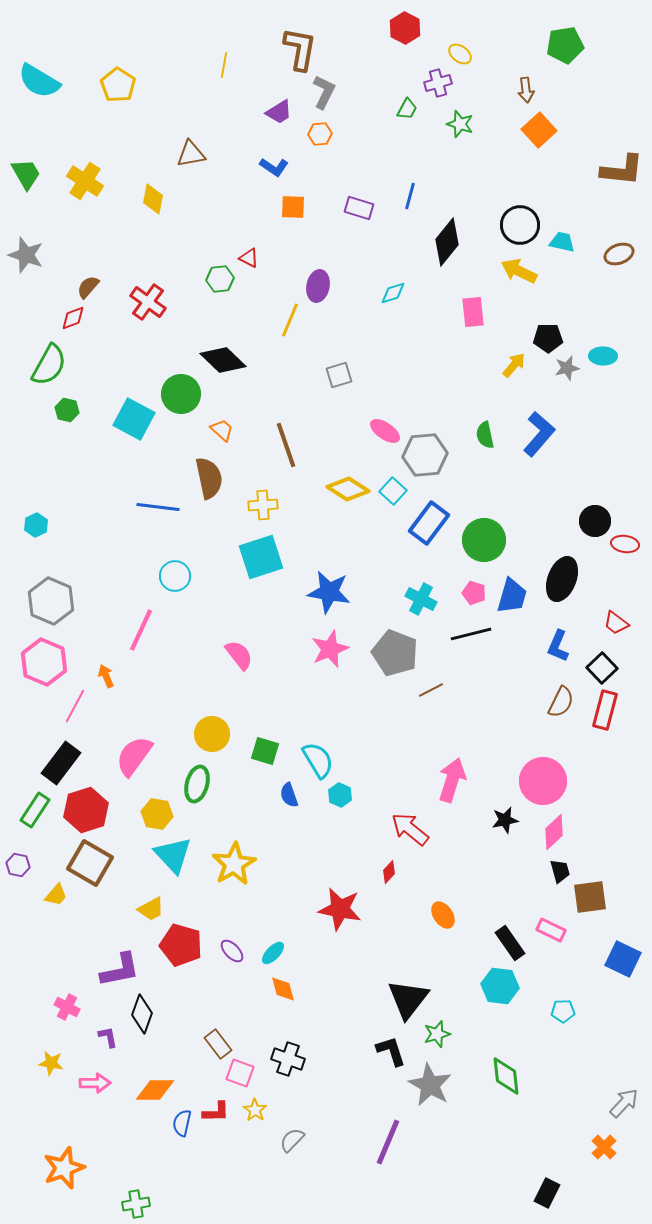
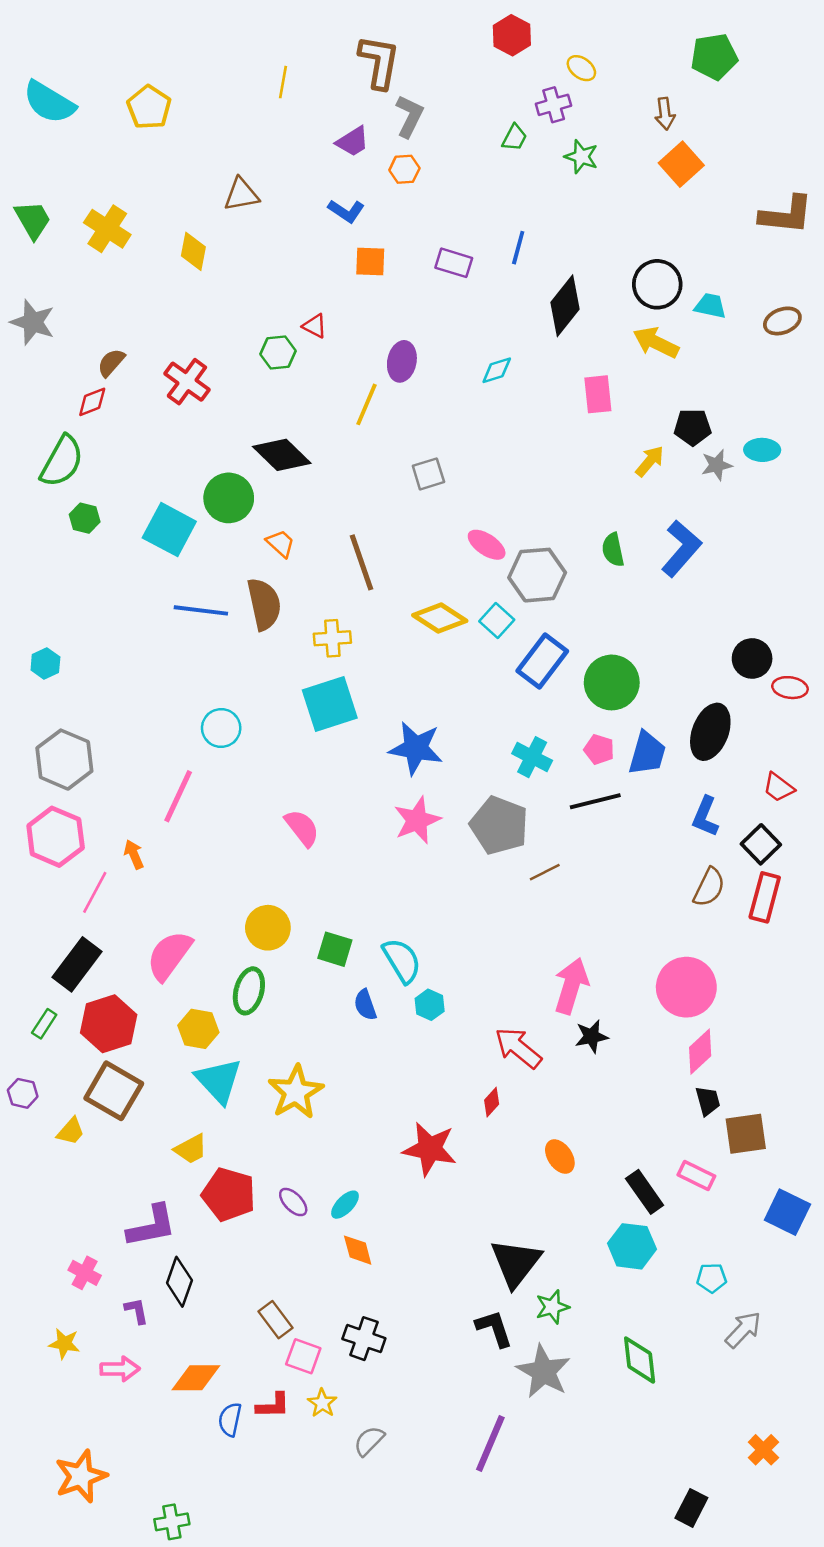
blue line: (158, 507) -> (201, 610), moved
green rectangle: (35, 810) -> (44, 1024), size x0.7
black star: (505, 820) -> (592, 1036), moved
gray arrow: (624, 1103) -> (743, 1330), moved

